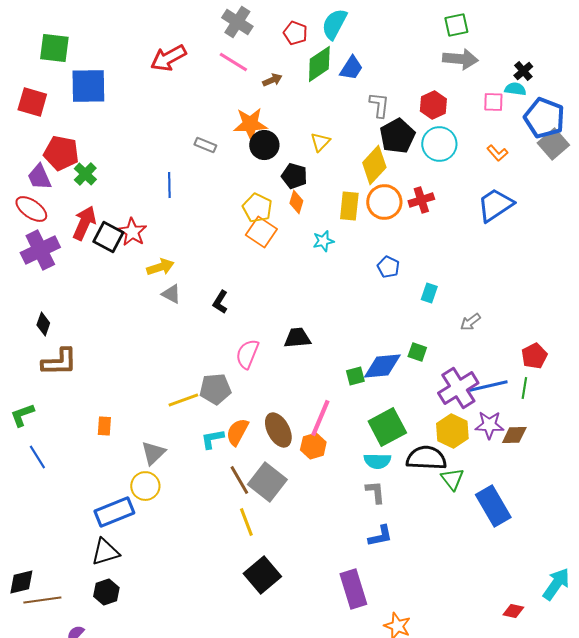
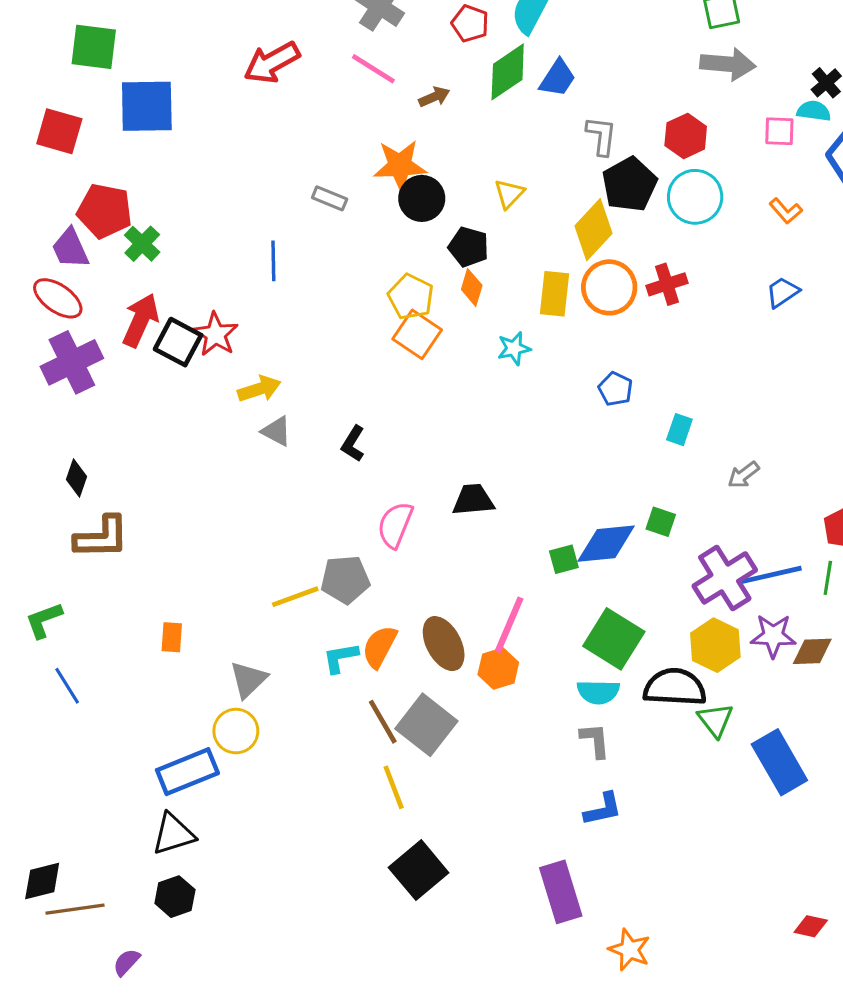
blue trapezoid: (495, 205) -> (783, 292), size x0.6
green square: (387, 427) -> (614, 639), turned -30

